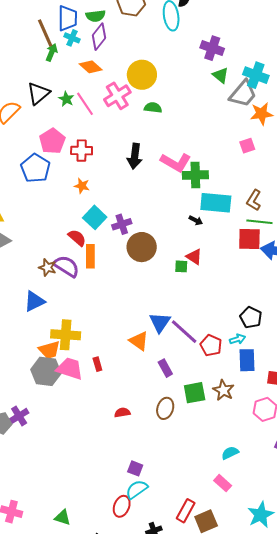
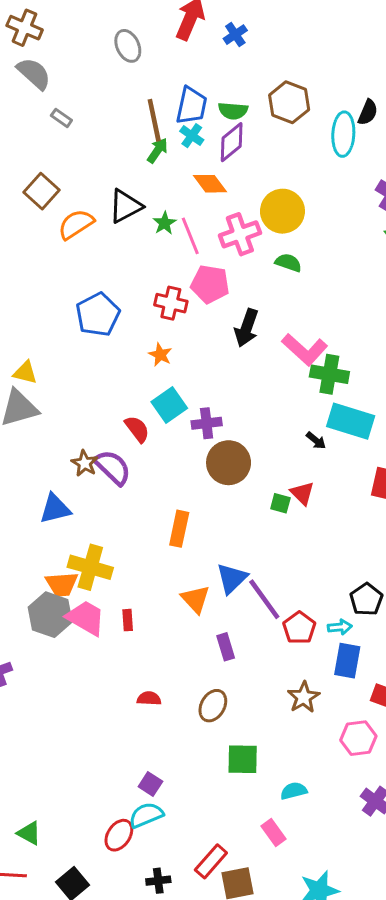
pink pentagon: (52, 141) -> (210, 284), moved, turned 30
orange rectangle: (90, 256) -> (179, 529), moved
green square: (195, 393) -> (243, 759), moved

